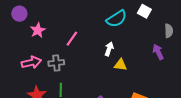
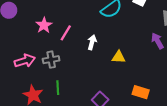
pink star: (38, 30) -> (44, 25), moved
white arrow: (109, 49) -> (92, 42), moved

